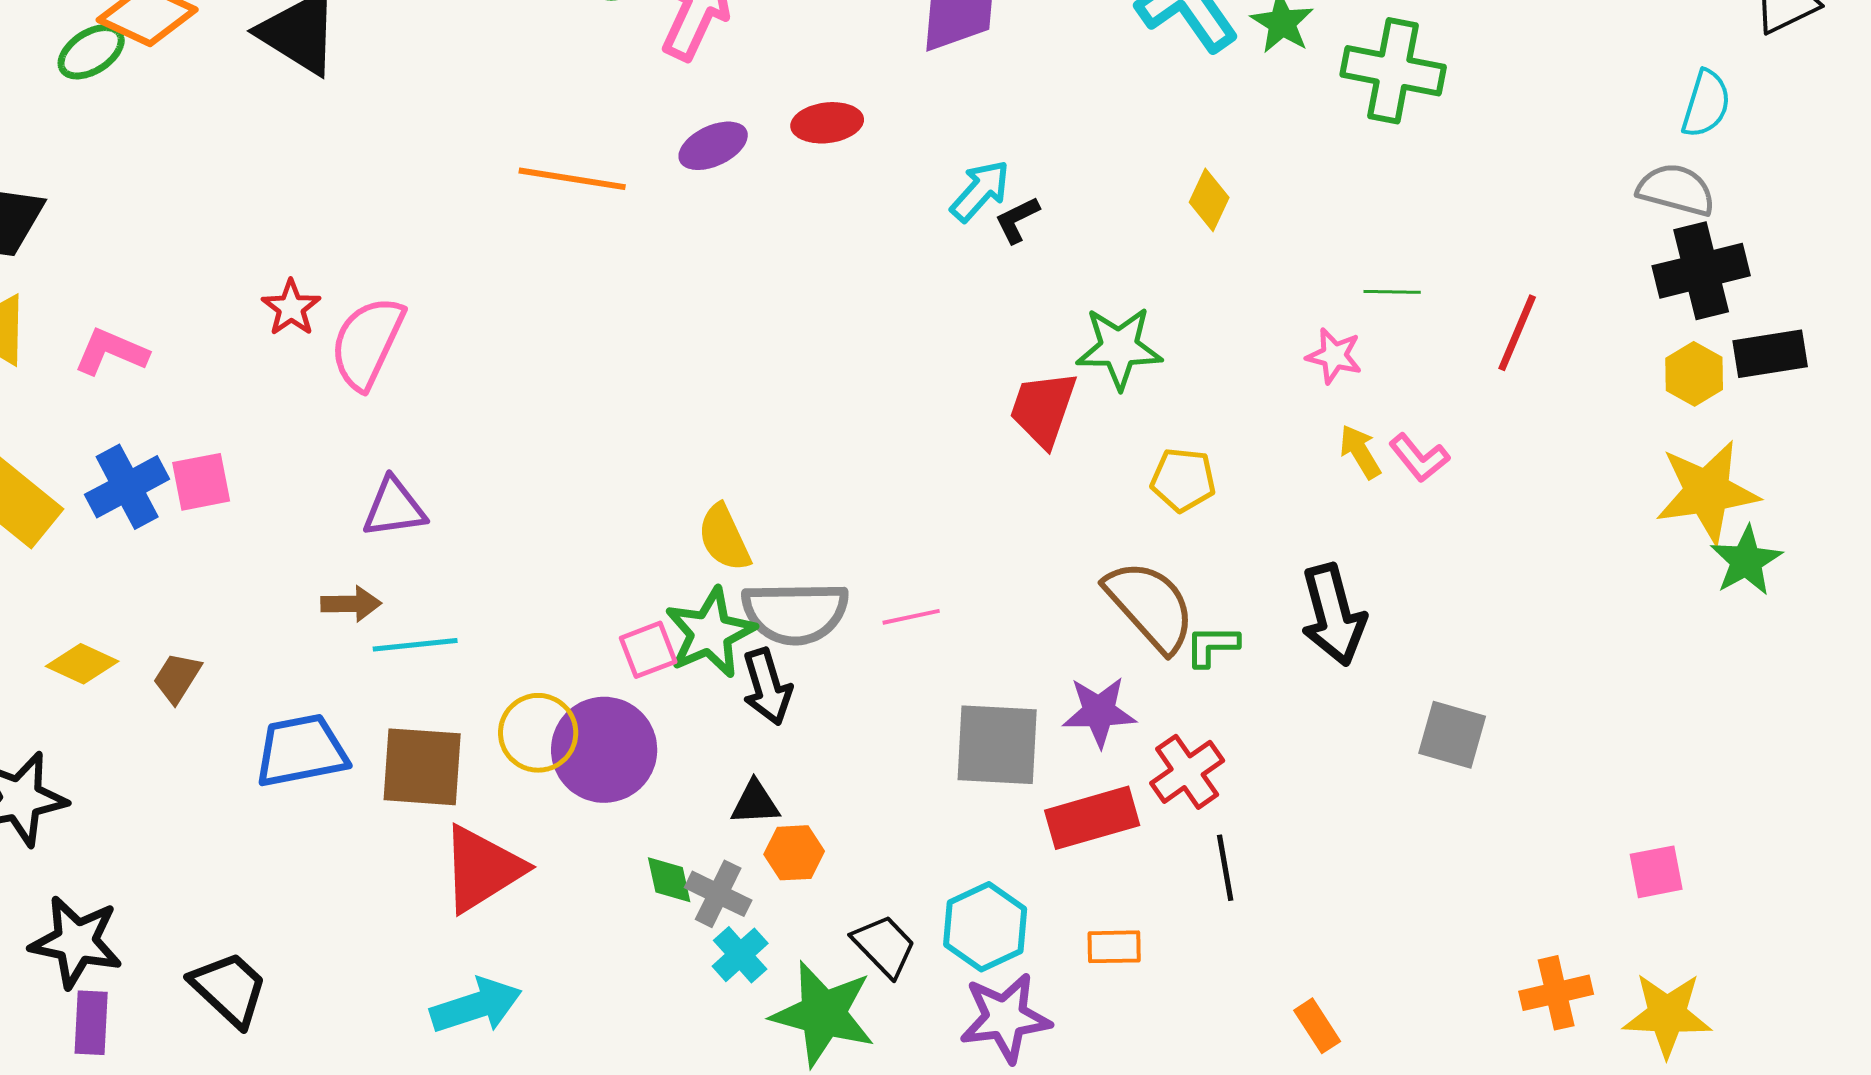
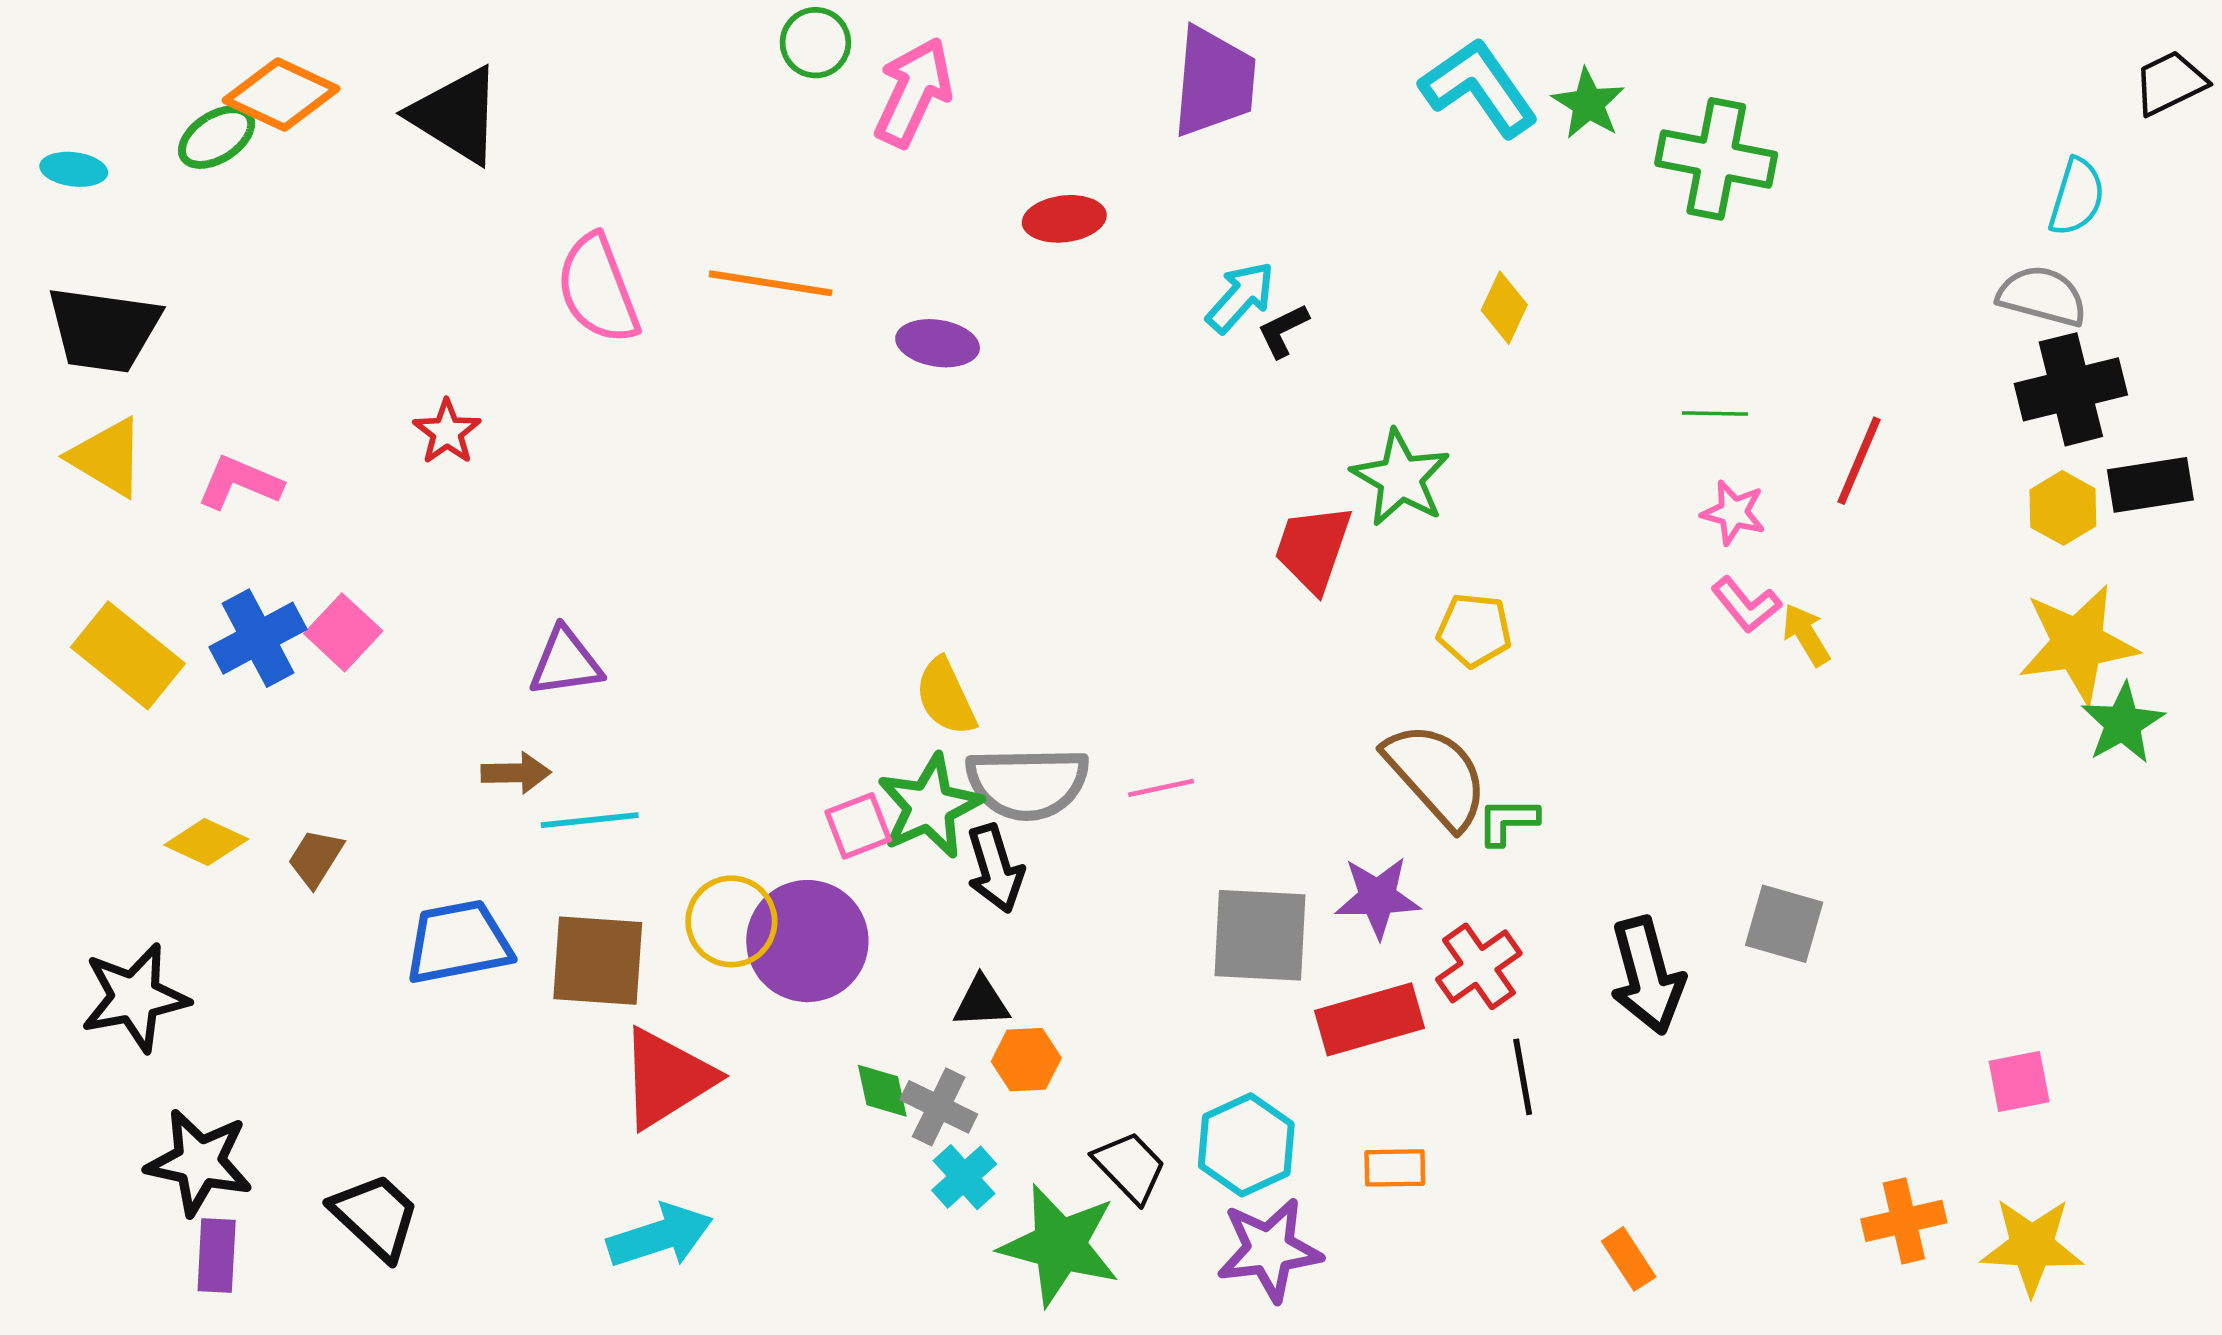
purple ellipse: (713, 146) -> (938, 343), moved, turned 34
pink semicircle: (367, 343) -> (598, 289), moved, turned -46
green star: (1119, 348) -> (1401, 478), turned 30
pink star: (1334, 356) -> (1733, 513), moved
yellow arrow: (1360, 452) -> (1806, 635), moved
pink square: (201, 482) -> (343, 632), turned -36
black arrow: (1333, 615) -> (1647, 976), moved

